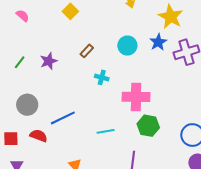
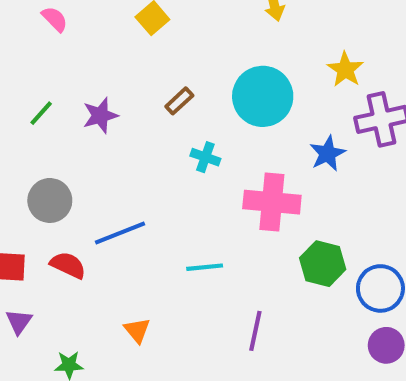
yellow star: (171, 17) -> (345, 69), moved, size x0.7
blue star: (158, 42) -> (328, 154), moved
cyan circle: (127, 46) -> (263, 96), size x1.5
green hexagon: (148, 126) -> (323, 264), moved

